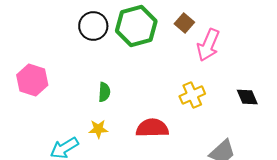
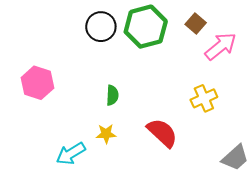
pink arrow: (208, 45) -> (221, 46), turned -152
red semicircle: (152, 128) -> (162, 133), turned 44

